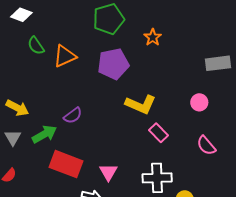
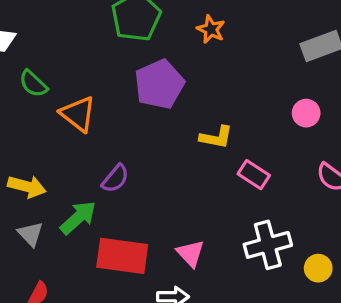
orange triangle: (65, 56) -> (78, 114), moved, turned -45
yellow L-shape: (141, 104) -> (216, 137), size x0.7

